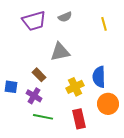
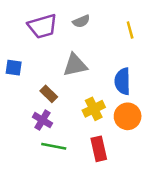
blue semicircle: (99, 77) -> (123, 81), moved
blue square: (11, 87) -> (14, 68), moved
orange circle: (108, 104) -> (128, 116), moved

